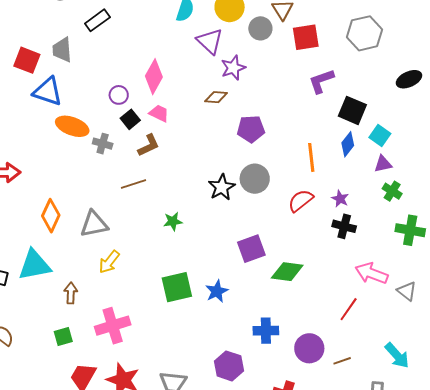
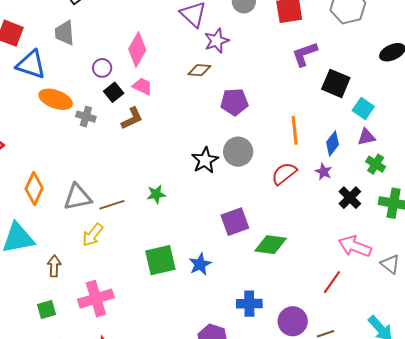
gray trapezoid: (62, 50) -> (65, 33), moved
blue diamond: (348, 144) -> (332, 143), moved
brown line: (133, 184) -> (112, 205), moved
black cross: (344, 226) -> (350, 198), moved, turned 30

